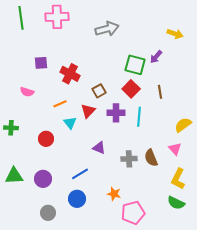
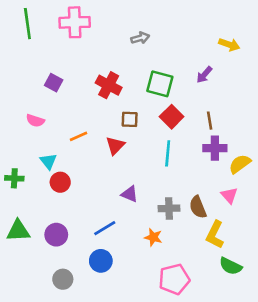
gray arrow: (107, 29) -> (140, 38), size x0.6
purple square: (41, 63) -> (54, 83), turned 32
green square: (135, 65) -> (160, 84), moved
red cross: (70, 74) -> (109, 85), moved
brown square: (99, 91) -> (130, 119), turned 32
purple cross: (116, 113) -> (215, 148), moved
cyan line: (139, 117) -> (168, 153), moved
cyan triangle: (70, 123) -> (48, 161), moved
green cross: (11, 128) -> (14, 178), moved
yellow L-shape: (178, 179) -> (215, 235), moved
orange star: (114, 194) -> (153, 237), moved

